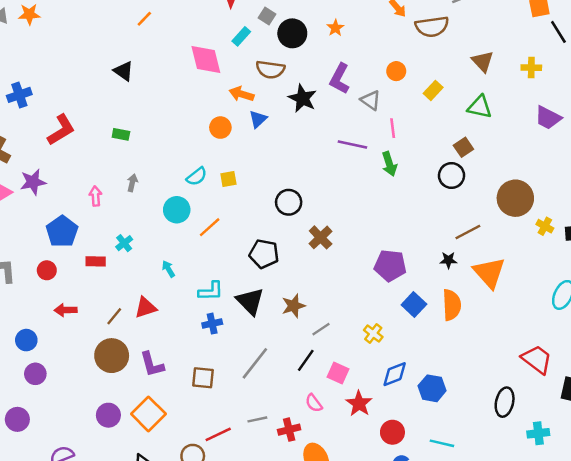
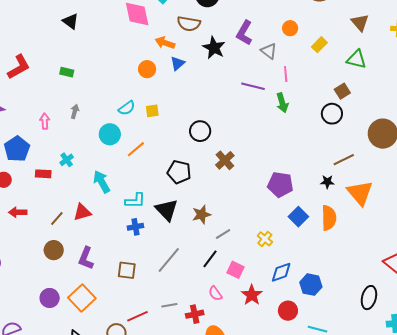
cyan arrow: (168, 269) -> (102, 182), size x1.6
brown circle: (112, 356) -> (54, 250), size x0.7
purple L-shape: (152, 364) -> (86, 258), turned 35
red circle: (392, 432) -> (288, 311), moved

